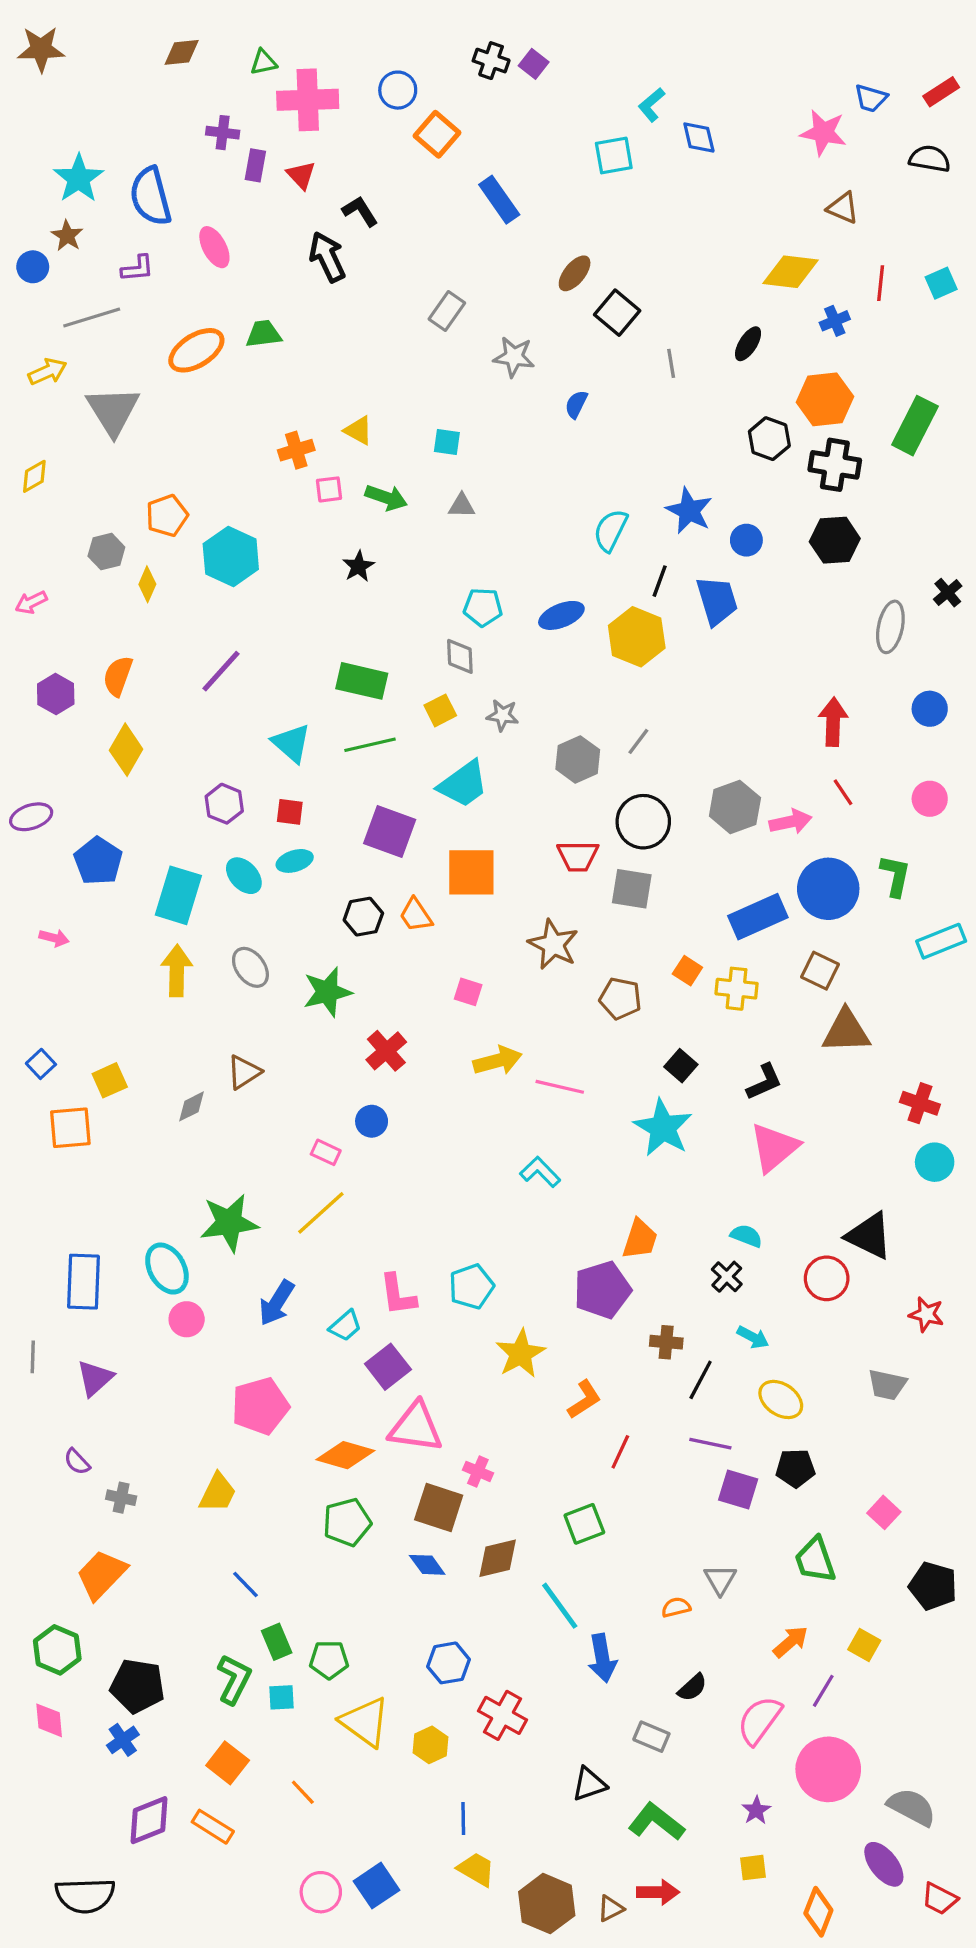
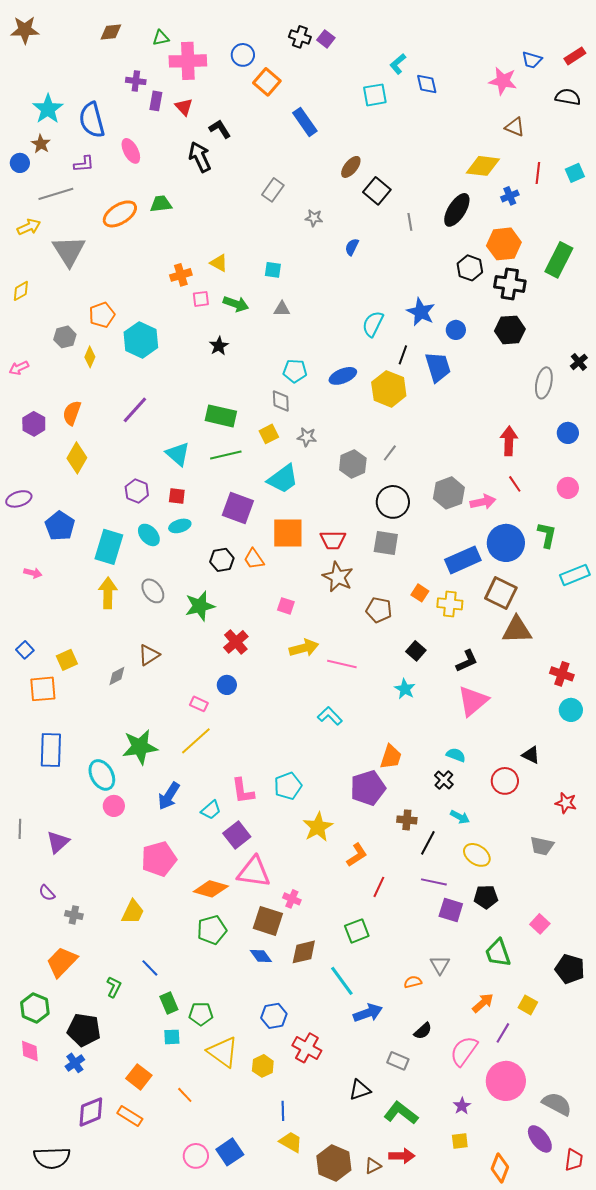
black ellipse: (748, 344) -> (457, 210), size x1.6
gray star: (514, 357) -> (314, 218), size x0.7
red trapezoid: (578, 856) -> (333, 540), moved
brown square: (820, 971) -> (501, 593), size x1.4
cyan star: (663, 1128) -> (405, 689), size x0.6
black triangle: (869, 1236) -> (531, 755), size x0.6
blue rectangle: (83, 1282) -> (51, 750), moved
blue arrow: (602, 1658) -> (368, 1013), turned -100
green L-shape: (234, 1679) -> (114, 987), moved, size x0.7
red trapezoid: (940, 1899) -> (574, 1160), turned -110

